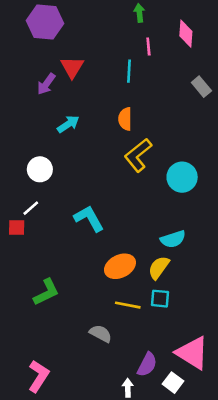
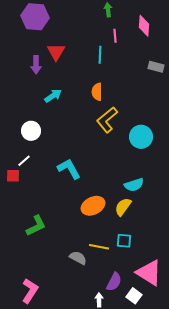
purple arrow: (46, 84) -> (36, 65), turned -36
gray rectangle: (201, 87) -> (156, 67), turned -35
cyan square: (160, 299) -> (124, 241), moved
yellow line: (128, 305) -> (99, 247), moved

